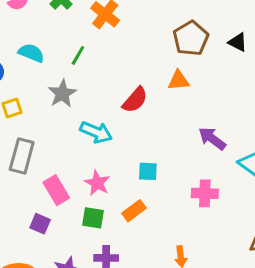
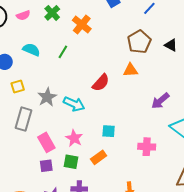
gray star: (62, 94) -> (47, 97), moved
purple arrow: (212, 139) -> (160, 101), moved, turned -78
purple square: (40, 224) -> (46, 166), moved, turned -32

